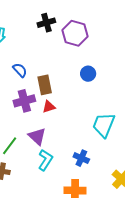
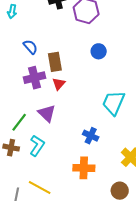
red triangle: (49, 107) -> (59, 84), turned -32
cyan L-shape: (45, 160) -> (37, 146), moved

